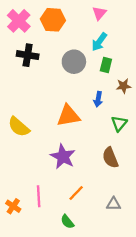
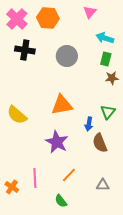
cyan arrow: (99, 42) -> (105, 38), moved, turned 72
green rectangle: (106, 65) -> (106, 59), moved
blue arrow: (98, 99) -> (89, 124), moved

